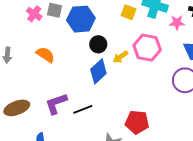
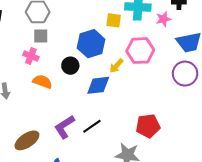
pink cross: (34, 14) -> (31, 56), moved
blue hexagon: (81, 19) -> (91, 44), moved
black circle: (98, 44) -> (70, 66), moved
blue diamond: (98, 71) -> (98, 85), turned 50

